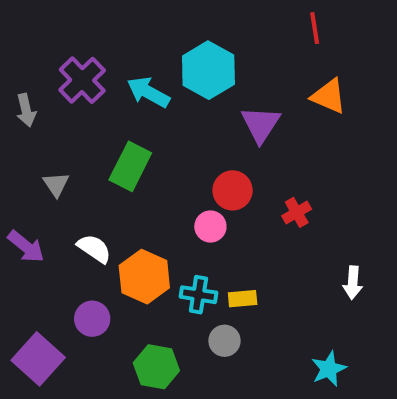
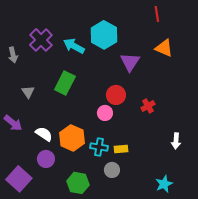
white semicircle: (94, 249) -> (44, 134), moved

